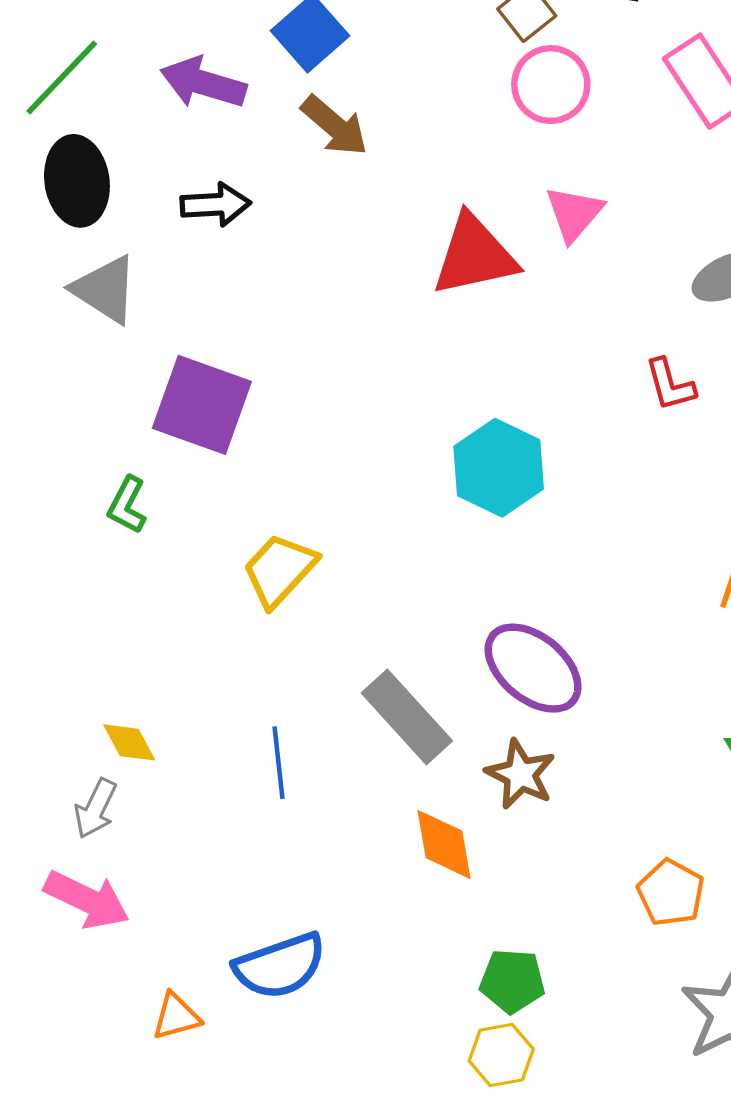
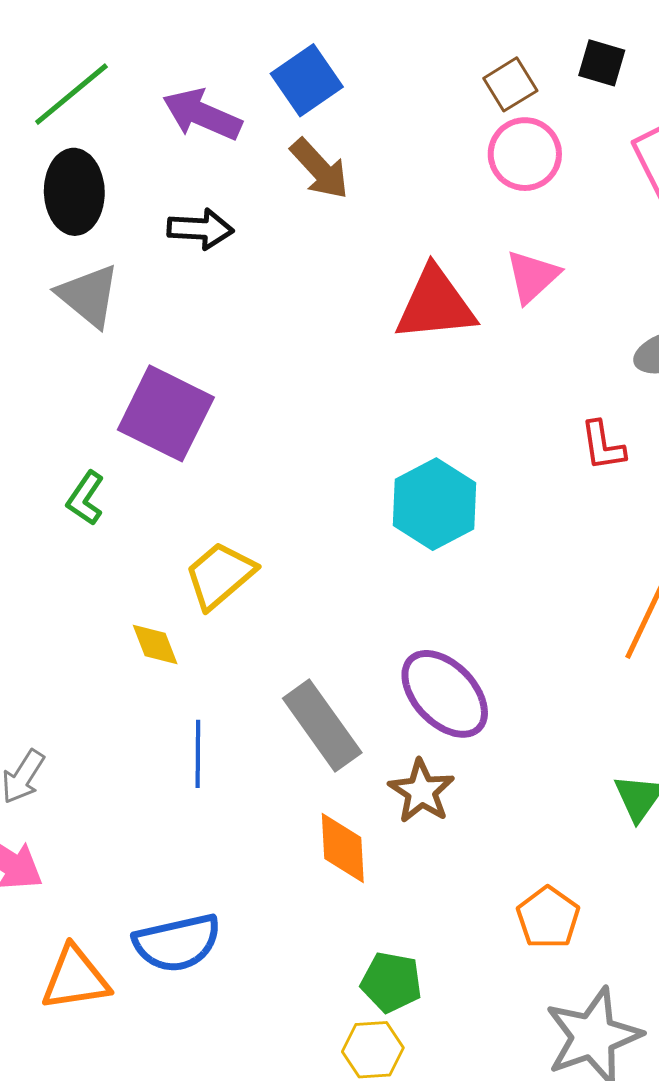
yellow diamond: (129, 742) -> (155, 644), moved
orange triangle: (176, 1016) -> (75, 978), size x1.5

